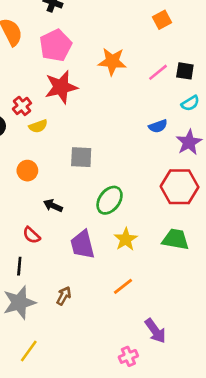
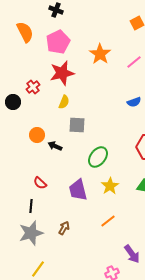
orange star: (112, 62) -> (100, 54), turned 30
yellow semicircle: (38, 126) -> (64, 102), moved, turned -48
black arrow: (53, 206) -> (55, 146), moved

